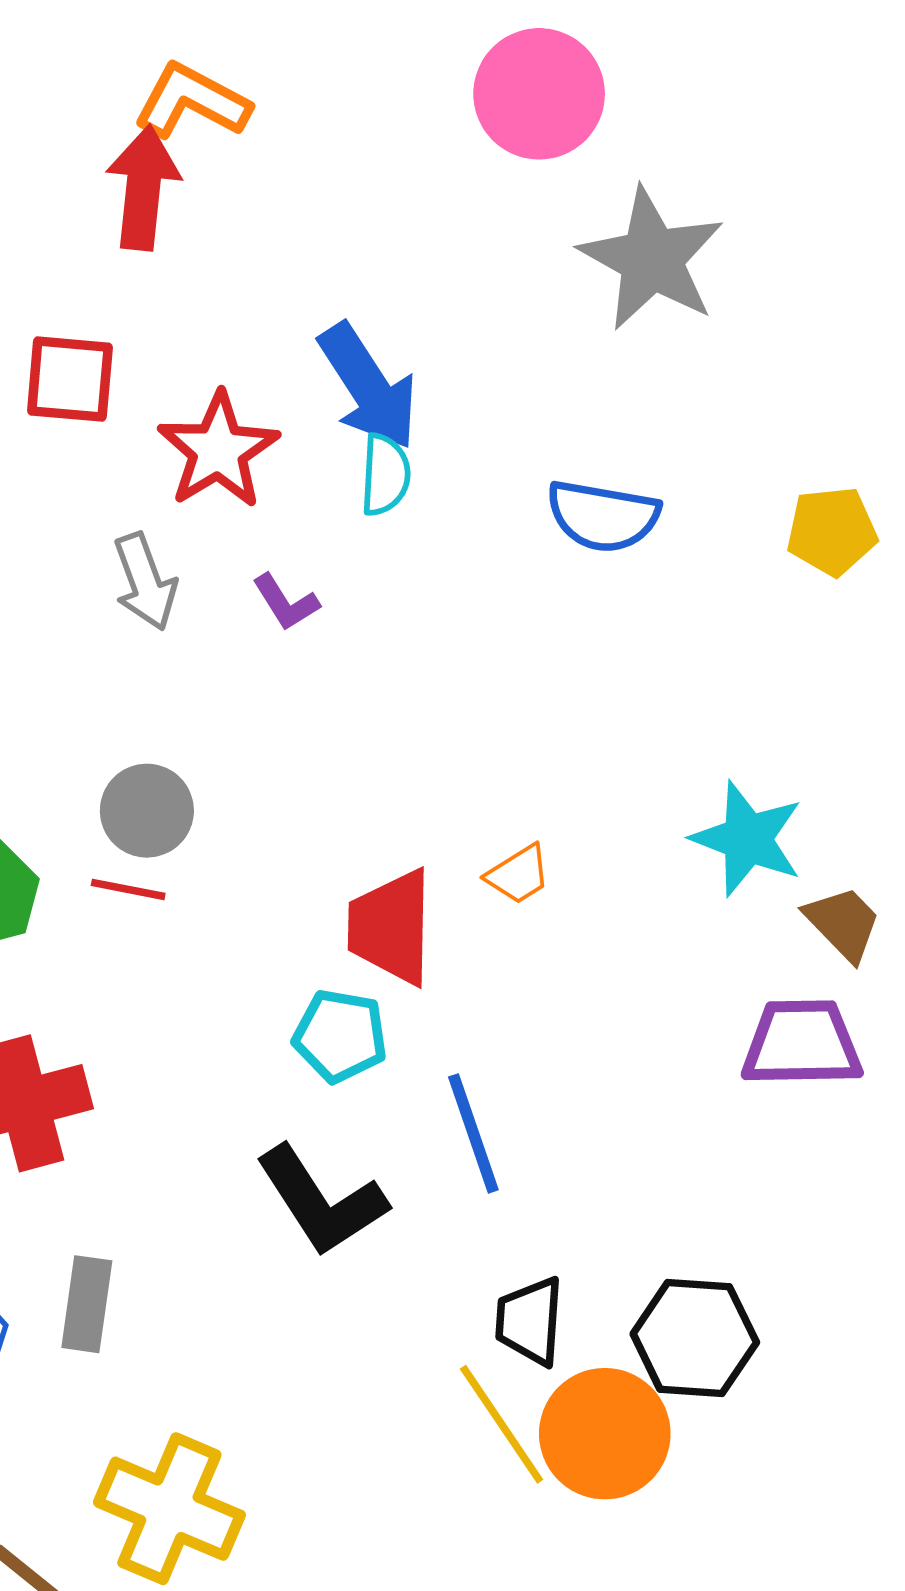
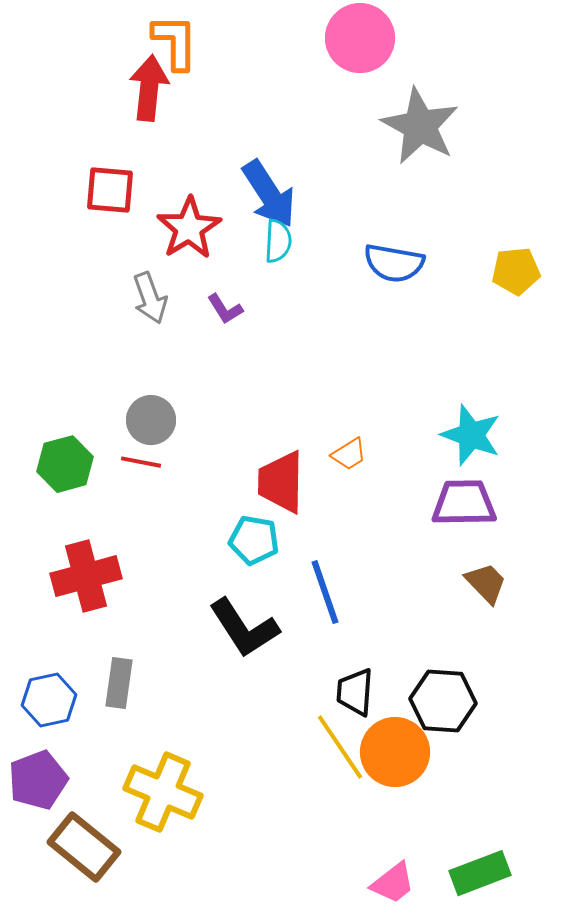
orange L-shape: (192, 101) -> (175, 42), turned 62
brown trapezoid: (843, 923) -> (486, 583), moved
purple trapezoid: (802, 1043) -> (464, 503), moved

